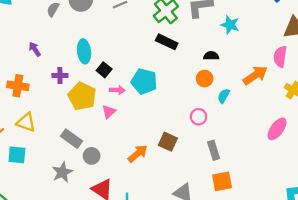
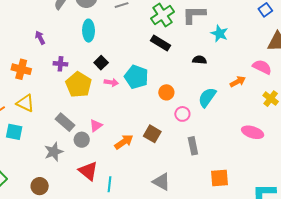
cyan ellipse: (84, 51) -> (89, 31), moved
pink semicircle: (280, 57) -> (262, 67), turned 102
orange arrow: (255, 75) -> (238, 82), size x0.7
orange circle: (205, 79) -> (166, 92), moved
cyan semicircle: (224, 96) -> (207, 97), size x1.5
pink triangle: (109, 112) -> (96, 126), moved
pink ellipse: (277, 129) -> (253, 132), turned 65
orange square: (222, 181) -> (220, 178), moved

